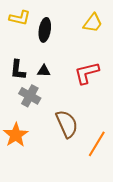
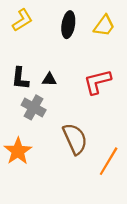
yellow L-shape: (20, 18) -> (22, 20), turned -45
black ellipse: (45, 30) -> (68, 25), moved

